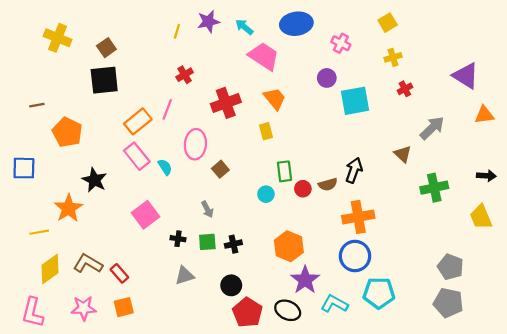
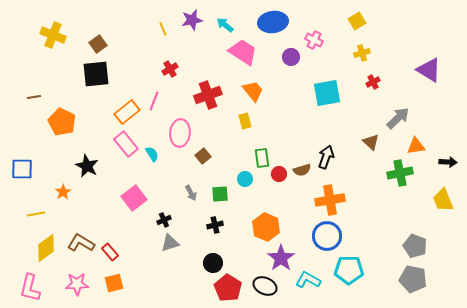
yellow line: (177, 31) -> (163, 29), turned -40
purple circle: (327, 78) -> (291, 57), moved
orange triangle: (484, 115) -> (416, 146), moved
blue square: (24, 168) -> (22, 169), moved
orange star: (68, 208) -> (63, 192), size x0.6
black cross: (178, 239) -> (164, 220), turned -32
green square: (207, 242) -> (220, 194), moved
gray triangle: (185, 276) -> (170, 243), moved

